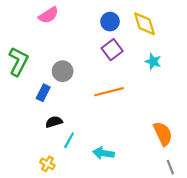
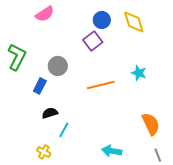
purple square: (112, 50) -> (93, 41), moved
cyan star: (153, 61) -> (139, 73), moved
cyan arrow: (104, 153) -> (112, 151), moved

